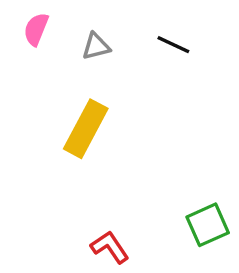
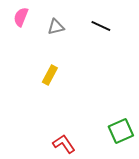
yellow rectangle: (86, 129) -> (50, 75), size x0.6

